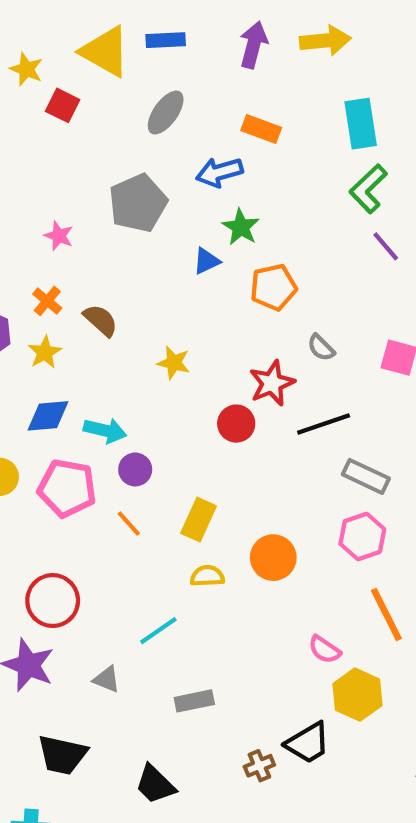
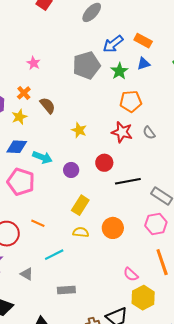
orange rectangle: (261, 129) -> (143, 41), moved
blue arrow: (219, 172) -> (113, 44), turned -30
gray pentagon: (138, 203) -> (86, 65), moved
blue triangle: (206, 261) -> (144, 64), moved
red star: (272, 383) -> (122, 132), moved, turned 30
black line: (324, 424) -> (128, 181), moved
purple circle: (135, 469) -> (71, 170), moved
orange line: (129, 523) -> (38, 223), moved, turned -32

